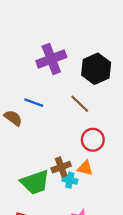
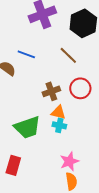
brown cross: (61, 167) -> (51, 91), moved
orange triangle: (85, 168) -> (58, 112), moved

